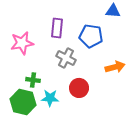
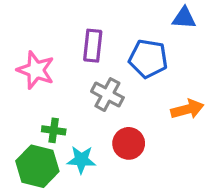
pink star: (22, 43) -> (36, 70), turned 30

